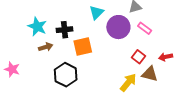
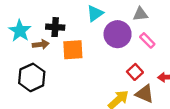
cyan star: (37, 27) -> (20, 31), moved
brown arrow: (46, 47) -> (41, 44), moved
black hexagon: (66, 75) -> (32, 77), moved

